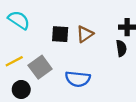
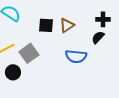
black semicircle: (121, 48) -> (98, 37), turned -128
blue semicircle: (78, 79) -> (76, 56), moved

